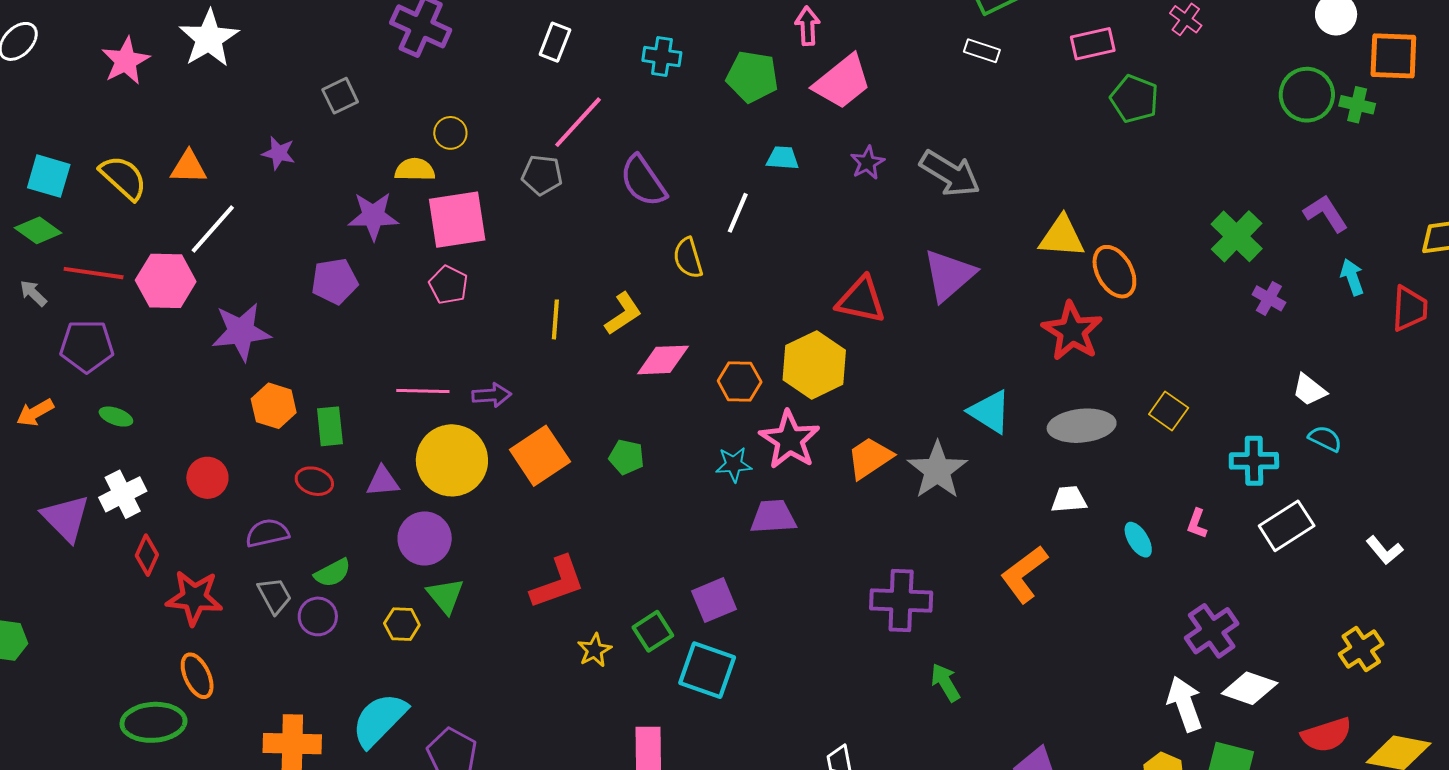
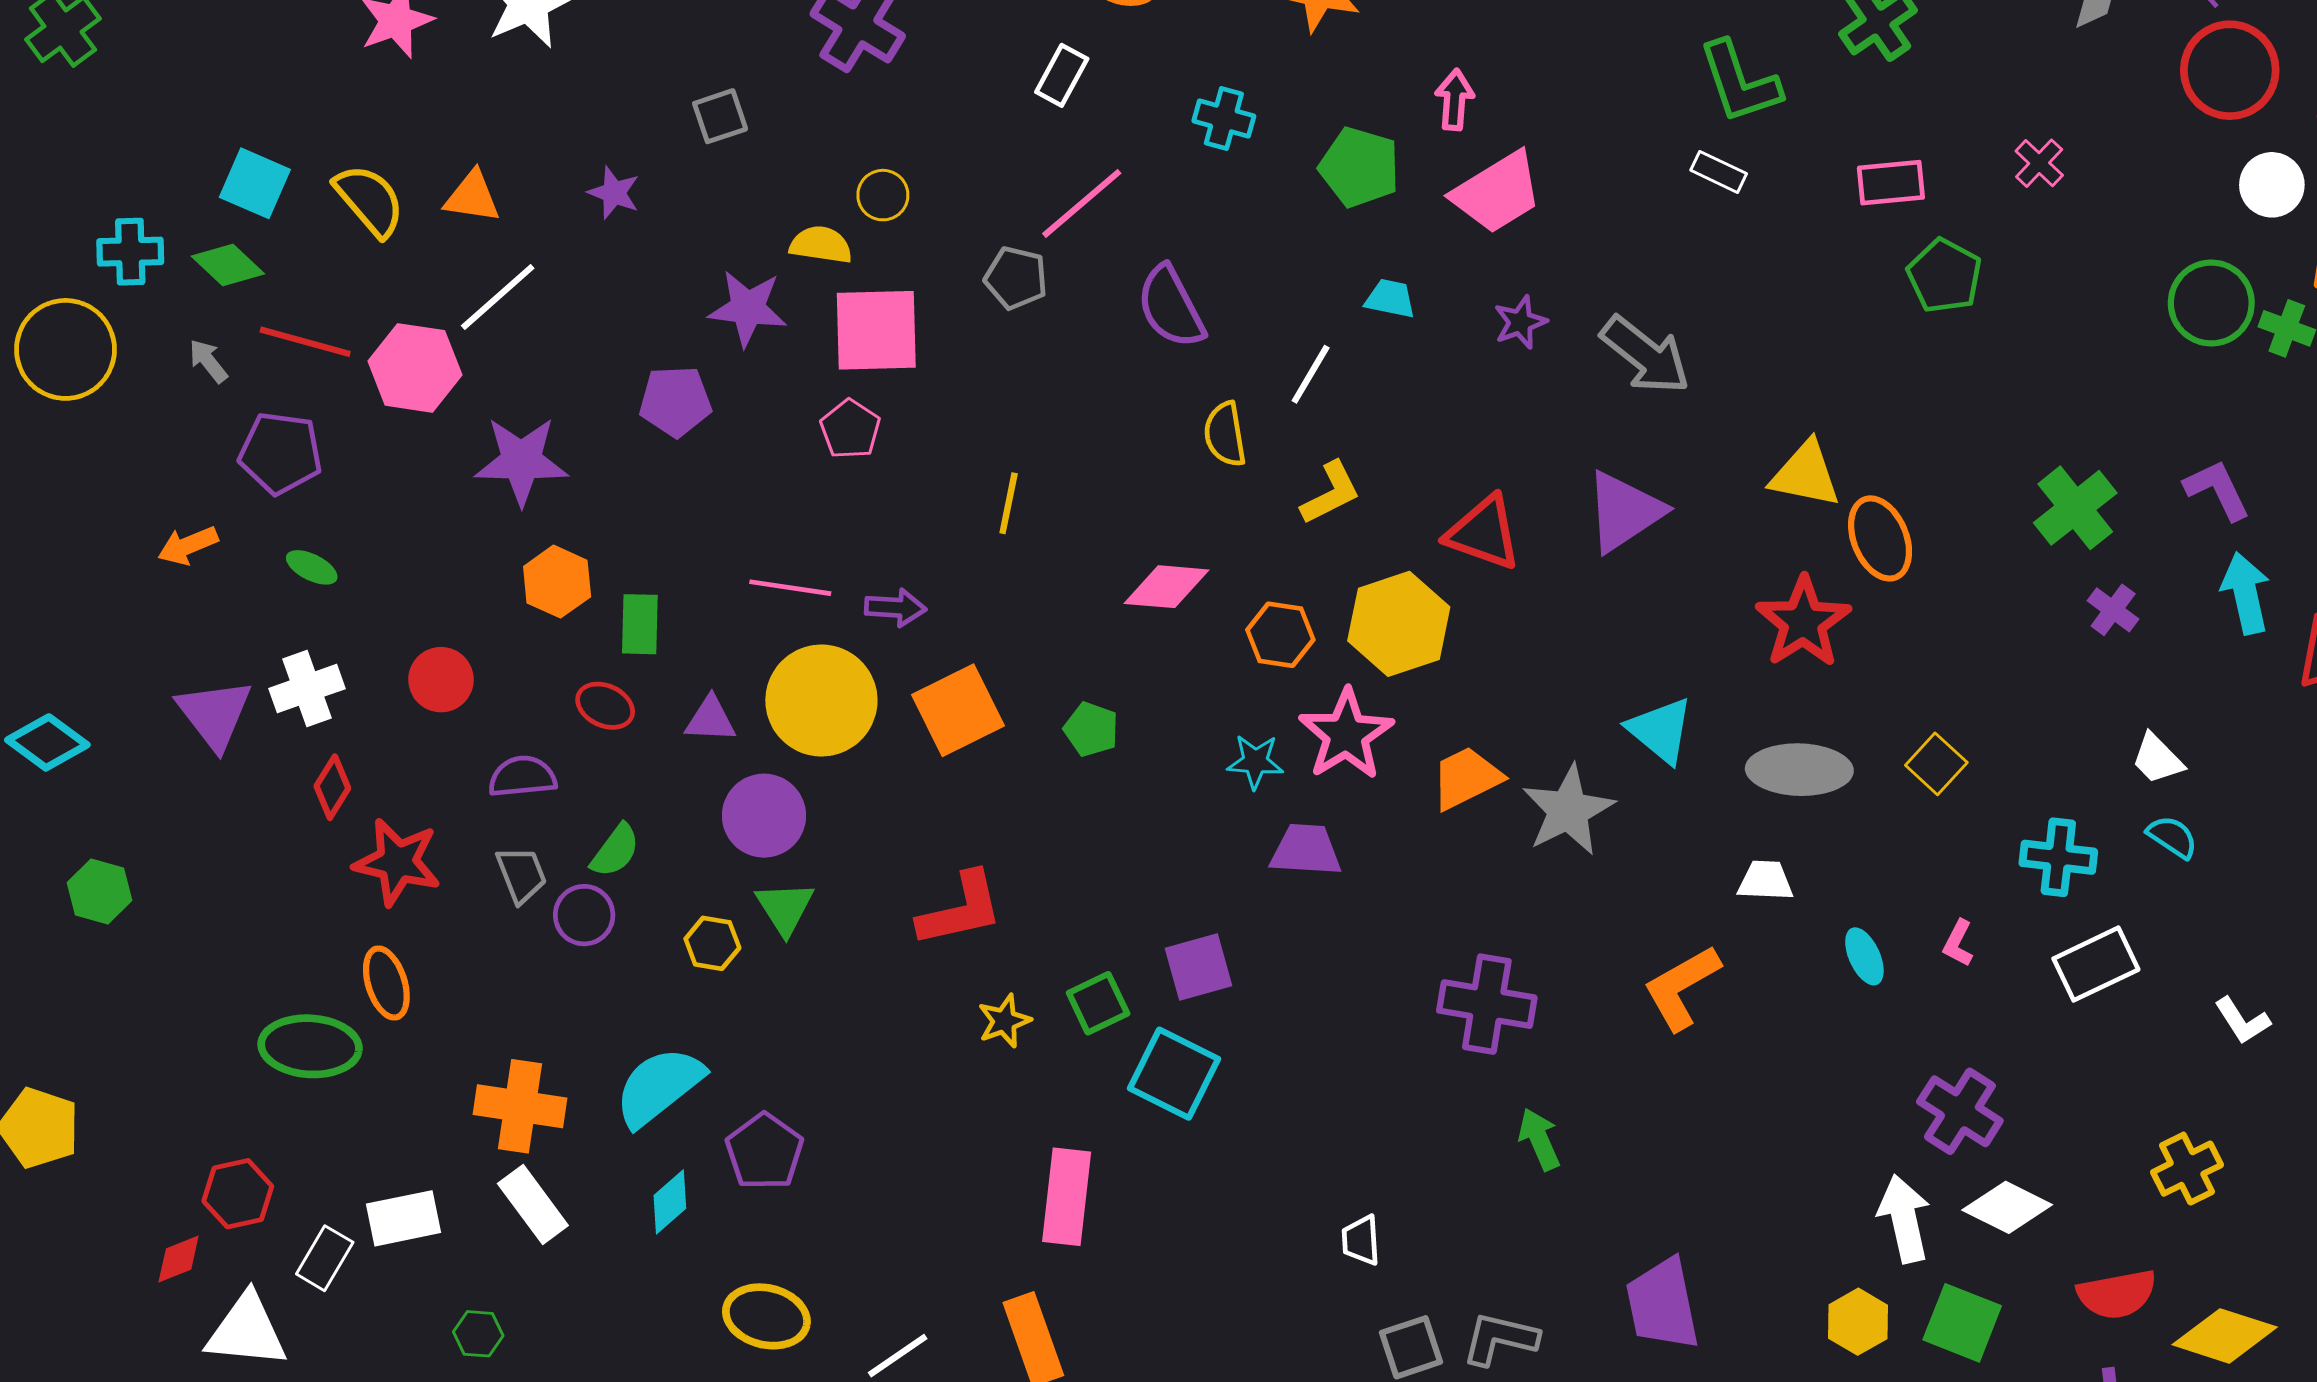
cyan arrow: (1352, 277) -> (2246, 593), size x1.4
yellow L-shape: (623, 314) -> (1331, 493), moved
green semicircle: (333, 573) -> (615, 851), turned -33
purple cross: (1212, 631) -> (1960, 1111), turned -30

